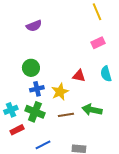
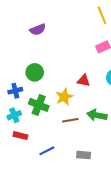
blue cross: (37, 89) -> (15, 91), moved
green cross: (35, 112) -> (39, 105), moved
red rectangle: (17, 130) -> (20, 136), turned 40

